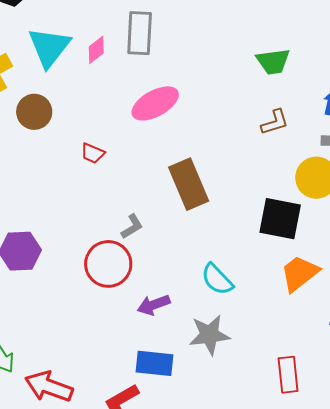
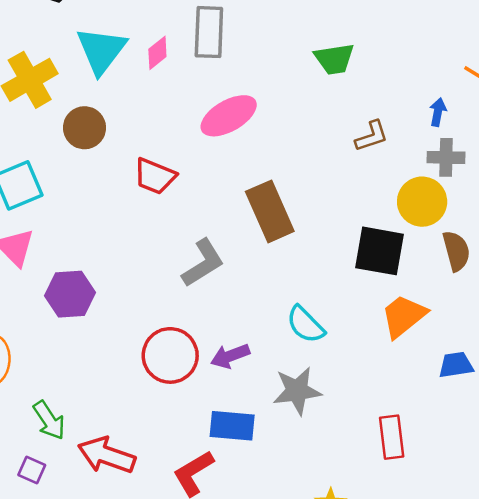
green trapezoid: (273, 62) -> (334, 59), moved
red trapezoid: (93, 153) -> (155, 176), size x1.5
gray L-shape: (132, 227) -> (203, 263), size x1.6
red circle: (108, 264) -> (170, 355), moved

